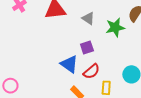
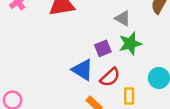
gray triangle: (88, 18) -> (123, 18), moved
green star: (115, 27) -> (130, 44), moved

